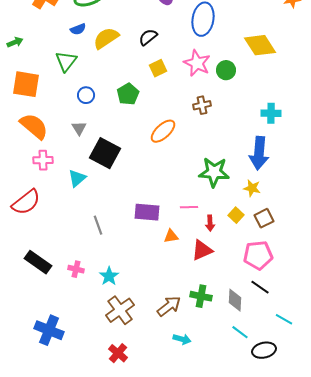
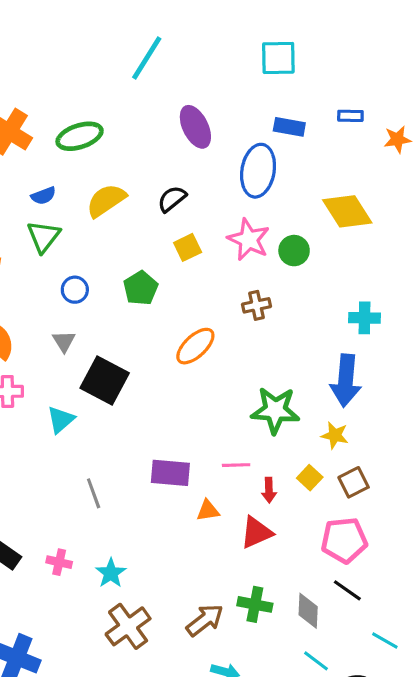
blue semicircle: (78, 29) -> (44, 196), moved

